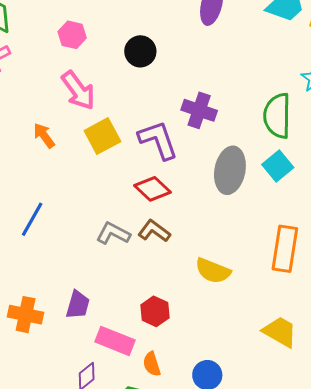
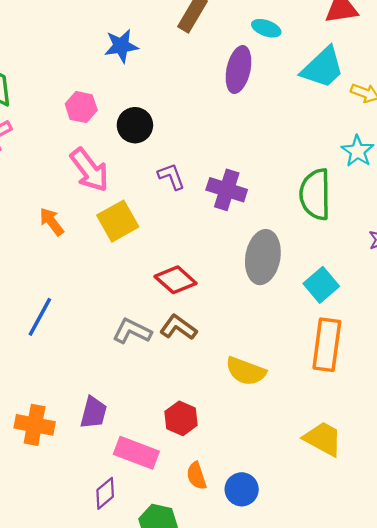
black circle: (140, 51) -> (135, 125), moved
purple L-shape: (158, 140) -> (171, 176), moved, size x0.6
cyan square: (278, 166) -> (321, 285), moved
orange semicircle: (152, 364) -> (196, 476), moved

